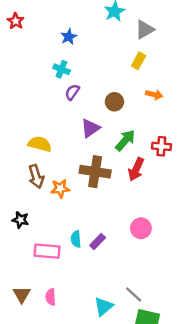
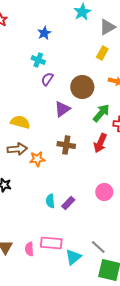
brown circle: (114, 102) -> (82, 87), size x1.5
green arrow: (125, 140) -> (101, 113), moved
brown cross: (95, 172) -> (66, 145), size x0.7
brown arrow: (36, 176) -> (17, 149), turned -78
pink rectangle: (47, 251) -> (51, 243), moved

